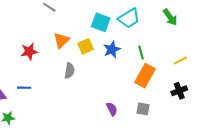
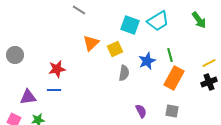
blue star: (112, 49) -> (147, 61), moved
red star: (29, 51) -> (57, 69), moved
gray semicircle: (69, 71) -> (124, 73), moved
black cross: (179, 91) -> (209, 82), moved

